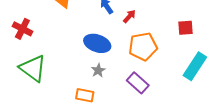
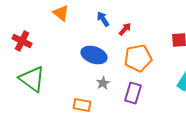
gray star: (98, 70) -> (103, 83), moved
purple rectangle: (138, 83) -> (133, 93), turned 65

